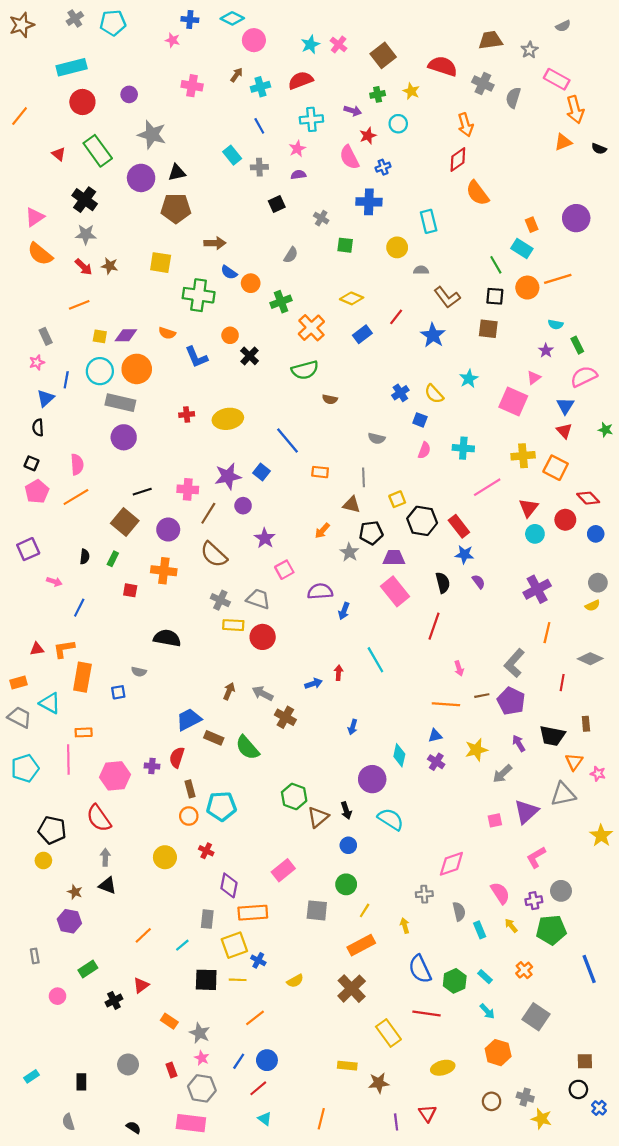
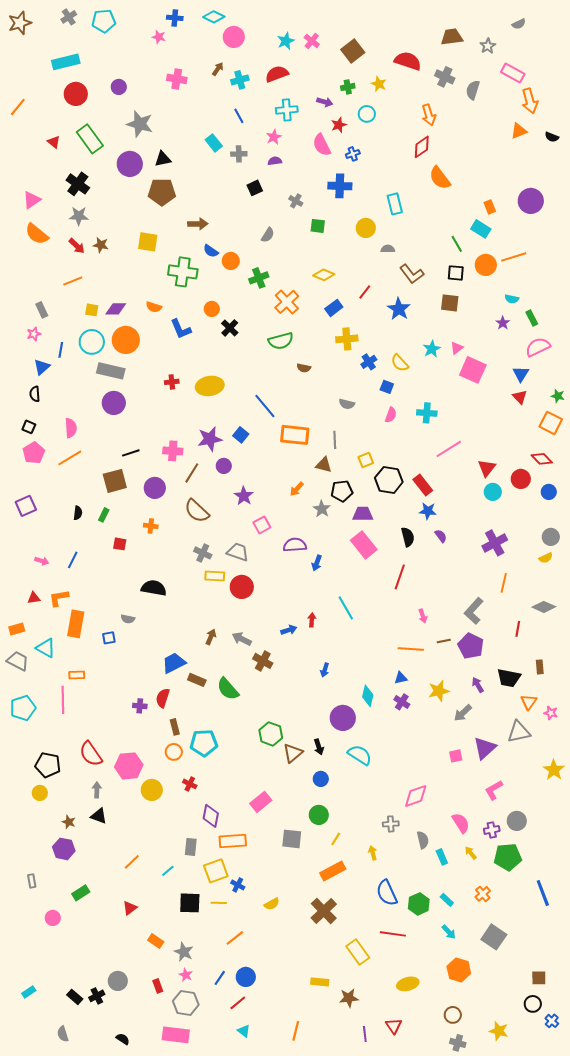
pink triangle: (534, 378) -> (457, 348), moved
yellow cross: (523, 456) -> (347, 339), moved
orange square: (556, 468) -> (551, 423), moved
orange rectangle: (320, 472) -> (295, 435), size x1.8
brown square: (125, 522) -> (115, 481), turned 35
orange cross: (164, 571) -> (151, 526), size x0.6
pink arrow: (54, 582) -> (42, 561), moved
pink hexagon: (115, 776) -> (129, 766), moved
black cross: (114, 1000) -> (97, 996), moved
black rectangle: (81, 1082) -> (75, 997), turned -49
gray cross: (525, 1097) -> (458, 1043), moved

